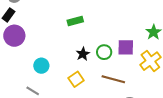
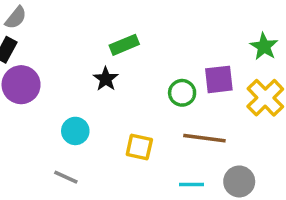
black star: (83, 54) -> (106, 79), moved
yellow square: (76, 79) -> (139, 147), turned -35

